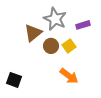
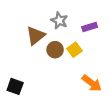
gray star: (55, 19) -> (59, 21), size x0.7
orange arrow: (69, 76) -> (92, 83), moved

